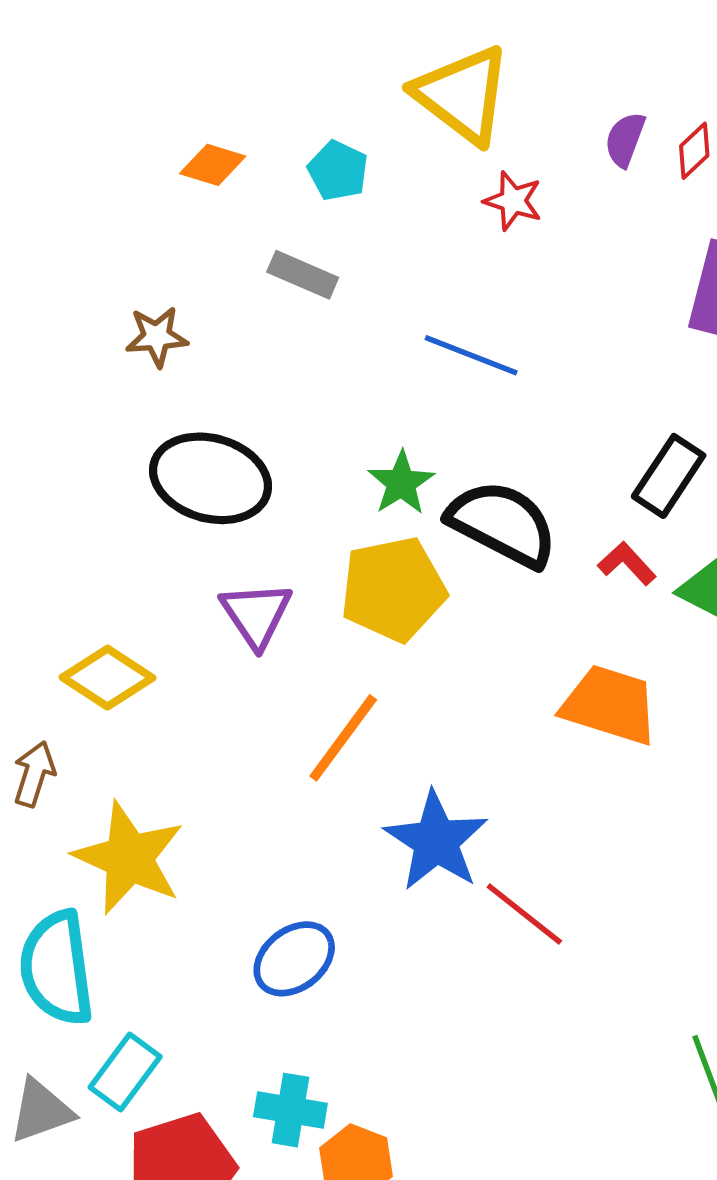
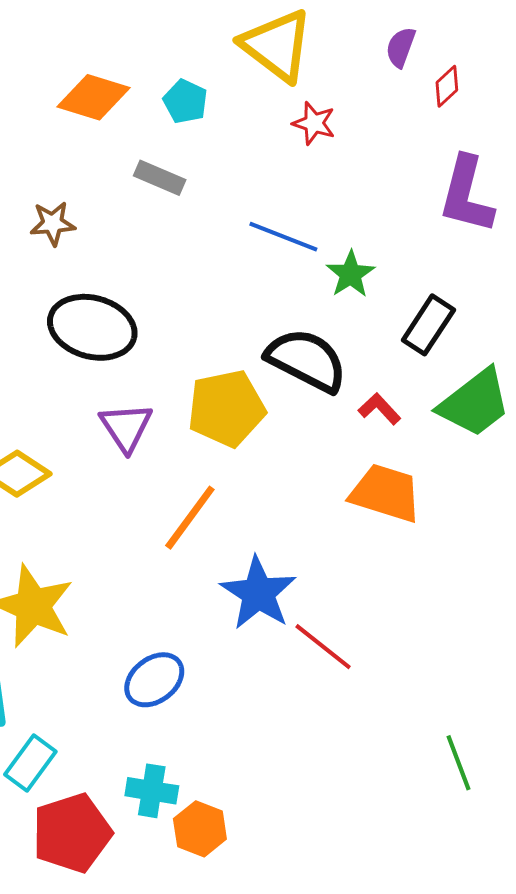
purple semicircle: (625, 140) -> (401, 47), moved
orange diamond: (213, 165) -> (93, 97), size x1.5
green star: (401, 483) -> (351, 274), moved
red L-shape: (627, 563) -> (379, 409), moved

